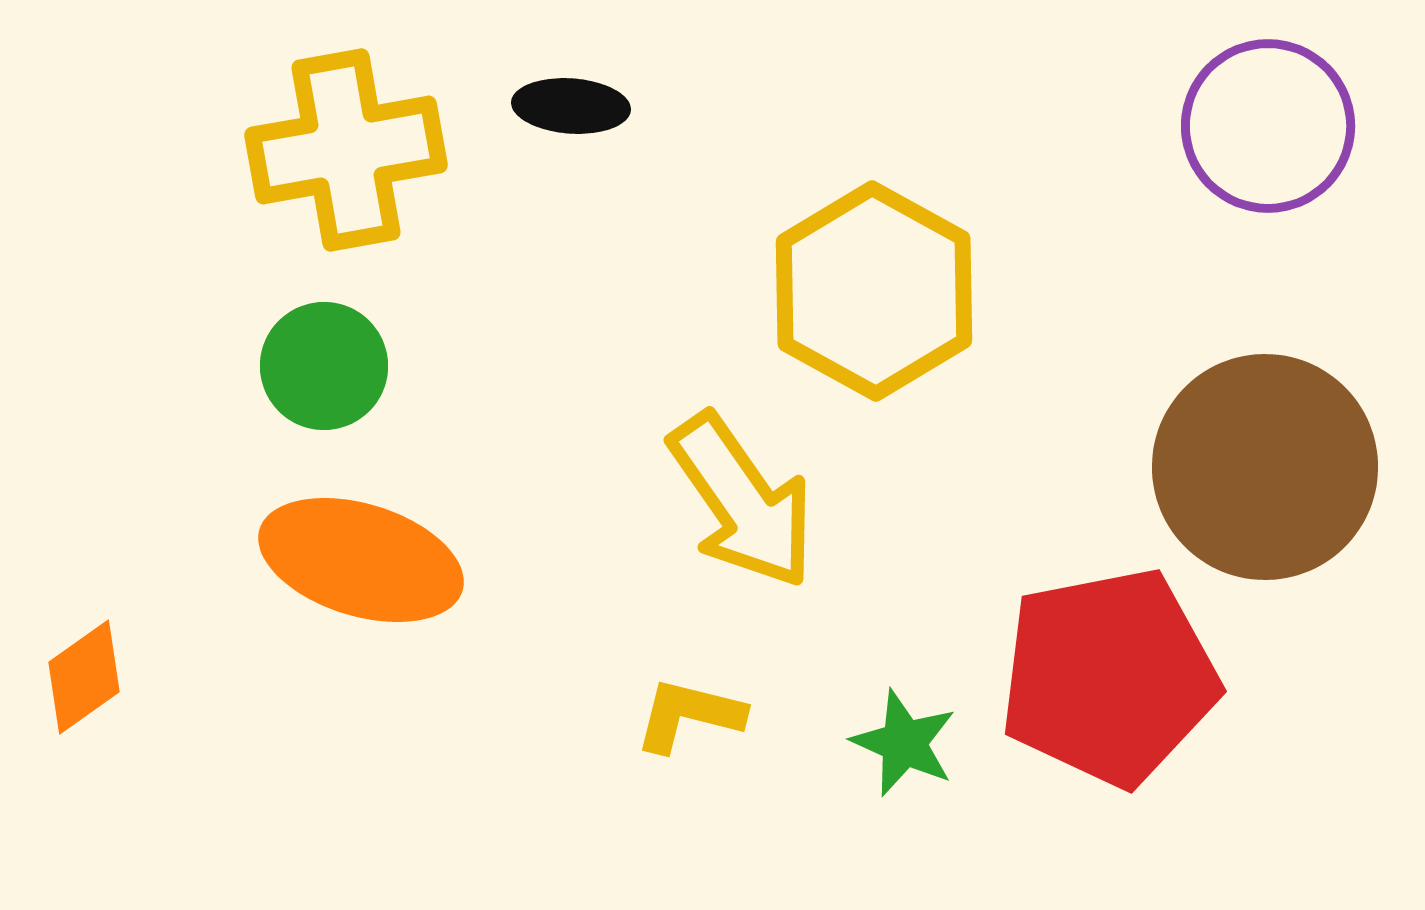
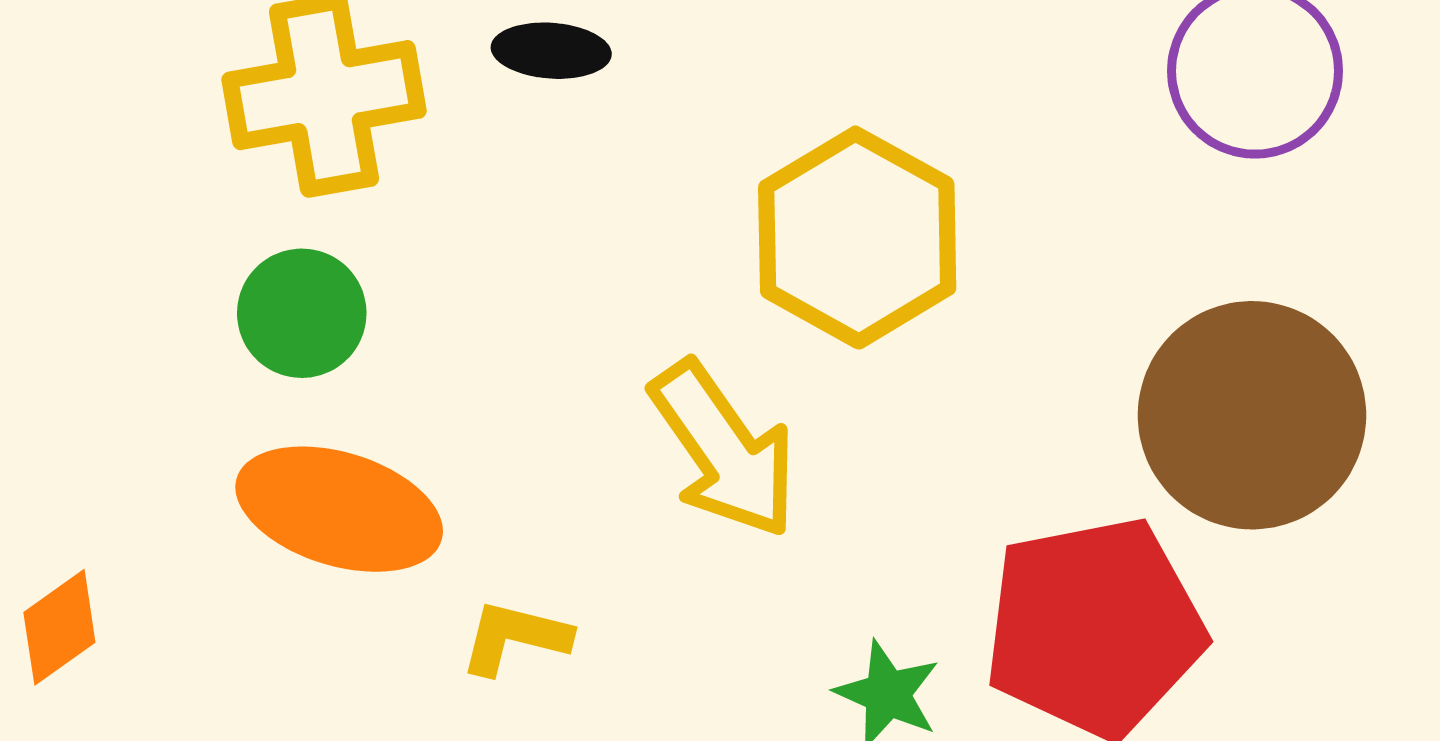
yellow L-shape: (689, 715) -> (515, 637), moved

